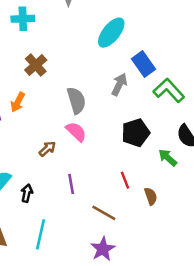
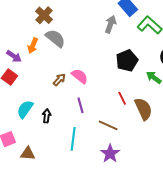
gray semicircle: (76, 100) -> (55, 38), moved, turned -30
pink semicircle: (76, 132) -> (80, 76), moved
brown semicircle: (151, 196) -> (143, 109), size x1.6
cyan line: (40, 234) -> (73, 139), moved

